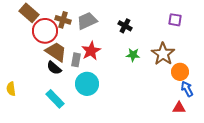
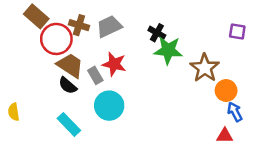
purple square: (175, 20) -> (237, 31), moved
red star: (91, 51) -> (114, 64), turned -30
green star: (133, 55) -> (168, 50), moved, size x1.6
gray rectangle: (76, 60) -> (95, 75), turned -40

